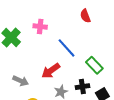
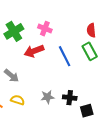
green rectangle: (94, 65) -> (90, 51), moved
red arrow: (51, 71) -> (34, 51), moved

